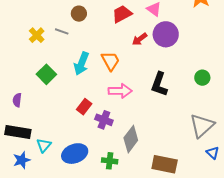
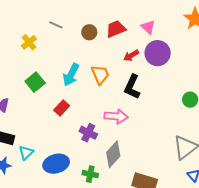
brown circle: (79, 14) -> (89, 32), moved
gray line: (62, 31) -> (56, 25), moved
black L-shape: (159, 84) -> (132, 87), moved
pink arrow: (120, 91) -> (116, 116), moved
red rectangle: (84, 107) -> (62, 108), moved

